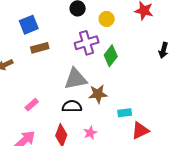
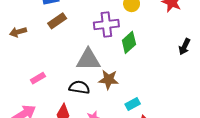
brown rectangle: (40, 48) -> (57, 21), turned -30
cyan rectangle: (125, 113) -> (133, 104), turned -32

